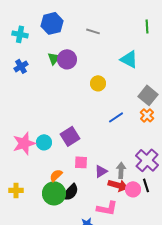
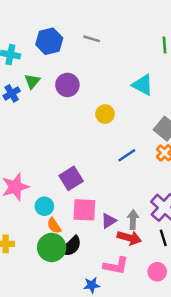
gray line: (93, 31) -> (92, 39), moved
green triangle: (54, 58) -> (32, 81), moved
cyan circle: (44, 142) -> (44, 206), moved
pink square: (81, 162) -> (84, 210), size x1.5
orange semicircle: (56, 175) -> (54, 226), turned -80
pink circle: (133, 189) -> (157, 272), moved

